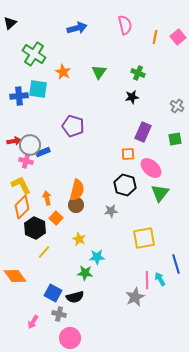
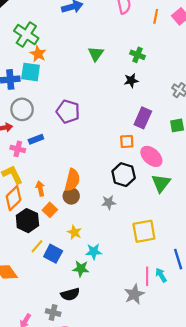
orange star: (63, 72) -> (38, 54), moved
gray circle: (30, 145) -> (22, 109), moved
blue square: (53, 293) -> (53, 254), moved

